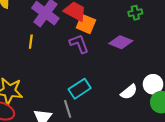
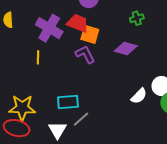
cyan rectangle: (80, 89) -> (68, 102), moved, turned 35
gray line: (68, 109) -> (81, 119), turned 72

